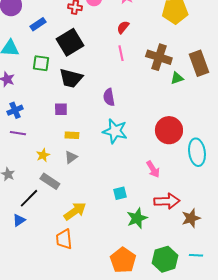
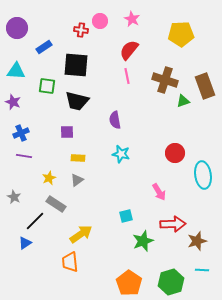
red semicircle: (123, 27) -> (129, 50), size x1.5
black square: (70, 42) -> (76, 65), turned 36
red circle: (169, 130) -> (175, 153), size x0.7
cyan star: (115, 131) -> (121, 154), size x0.7
cyan line: (196, 255) -> (202, 270), moved

